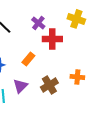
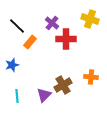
orange rectangle: (28, 59) -> (30, 42), moved
purple triangle: (20, 86) -> (44, 95), moved

